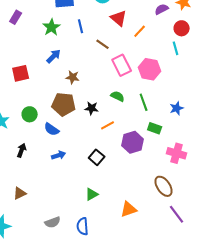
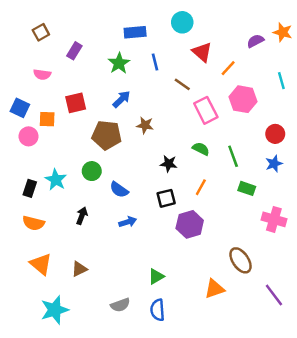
red circle: (182, 28) -> (275, 134), moved
cyan line: (176, 48) -> (281, 81), moved
pink hexagon: (150, 69) -> (243, 99), moved
red square: (21, 73) -> (76, 103), moved
brown pentagon: (64, 104) -> (107, 135), moved
orange line: (108, 125) -> (201, 187), moved, turned -32
purple hexagon: (133, 142) -> (190, 224), moved
black square: (97, 157) -> (166, 198), moved, turned 35
brown ellipse: (164, 186) -> (240, 260), moved
green triangle: (92, 194) -> (156, 276), moved

